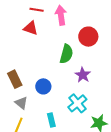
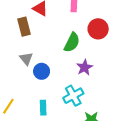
brown rectangle: (15, 79) -> (24, 27), moved
gray triangle: (21, 103) -> (26, 59), moved

